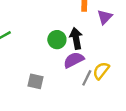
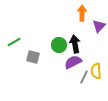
yellow semicircle: (101, 71) -> (96, 71), turned -42
gray square: (35, 81) -> (33, 57), moved

